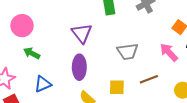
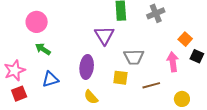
purple triangle: (82, 33) -> (104, 35), moved
pink arrow: (169, 52) -> (173, 62), turned 30
yellow square: (117, 87) -> (120, 78), moved

